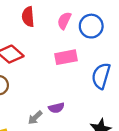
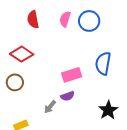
pink rectangle: (66, 57) -> (72, 75), moved

